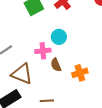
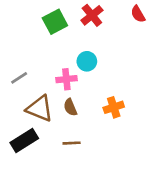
brown semicircle: (56, 65) -> (70, 107), moved

